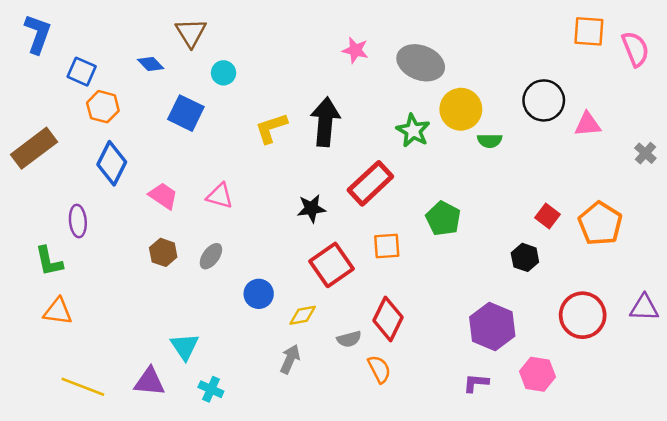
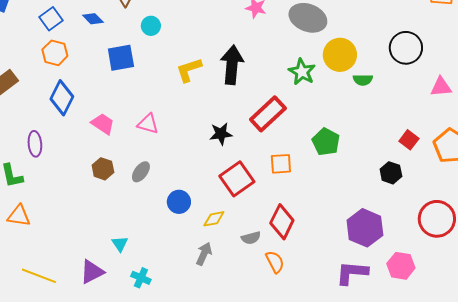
blue square: (82, 72) -> (51, 19), moved, turned 30
blue square: (186, 113) -> (121, 58), turned -36
pink triangle: (588, 124) -> (441, 87), moved
cyan triangle: (185, 347) -> (120, 244), size x0.7
purple triangle: (149, 382) -> (92, 272), turned -32
purple L-shape: (476, 383) -> (352, 273), size x1.6

